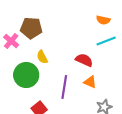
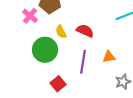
red semicircle: (84, 60) -> (85, 31), moved
orange triangle: (90, 82) -> (109, 57), turned -32

